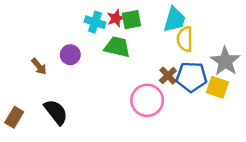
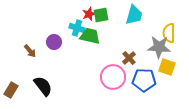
cyan cross: (95, 22) -> (77, 28), moved
yellow semicircle: (185, 39) -> (169, 33), moved
gray star: (225, 61) -> (159, 47), moved, turned -30
blue pentagon: (191, 77) -> (144, 80), moved

